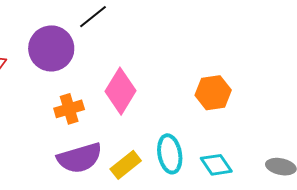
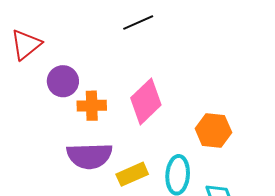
purple circle: (51, 48) -> (63, 81), moved, size x0.7
orange hexagon: (213, 93) -> (213, 130), moved

